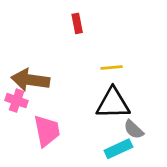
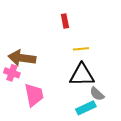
red rectangle: (77, 23) -> (65, 21), moved

